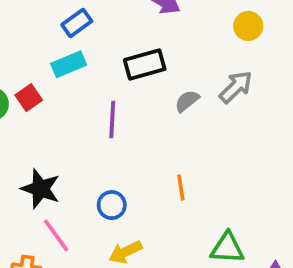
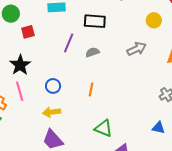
red square: (29, 98) -> (28, 32), moved
gray semicircle: (187, 101) -> (92, 52), moved

